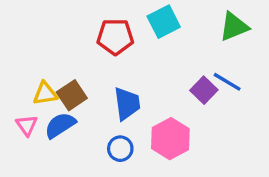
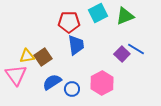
green triangle: (234, 27) -> (125, 16), moved
blue trapezoid: (127, 104) -> (76, 45), moved
pink triangle: (27, 125) -> (16, 75), size x1.6
blue semicircle: (60, 125) -> (52, 82), moved

